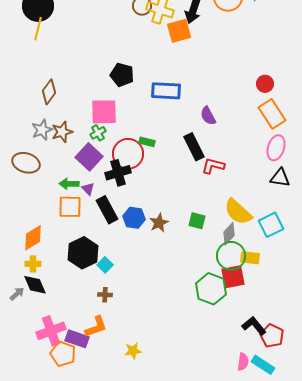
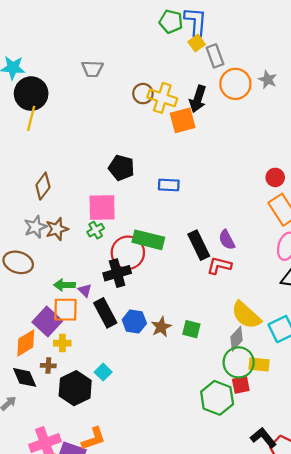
blue rectangle: (166, 91) -> (169, 185), size x0.7
purple semicircle: (208, 116) -> (227, 240), moved
green rectangle: (147, 142) -> (148, 240), size x1.8
purple square: (89, 157) -> (47, 322), moved
green square: (197, 221) -> (191, 329), moved
black hexagon: (83, 253) -> (75, 388), moved
yellow cross: (33, 264) -> (62, 343), moved
red square: (233, 277) -> (241, 385), size x0.7
black diamond: (35, 285) -> (25, 377), moved
brown cross: (105, 295) -> (48, 366), moved

